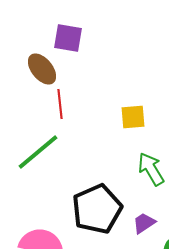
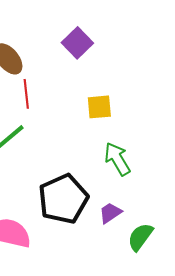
purple square: (68, 38) -> (77, 43), moved, turned 36

